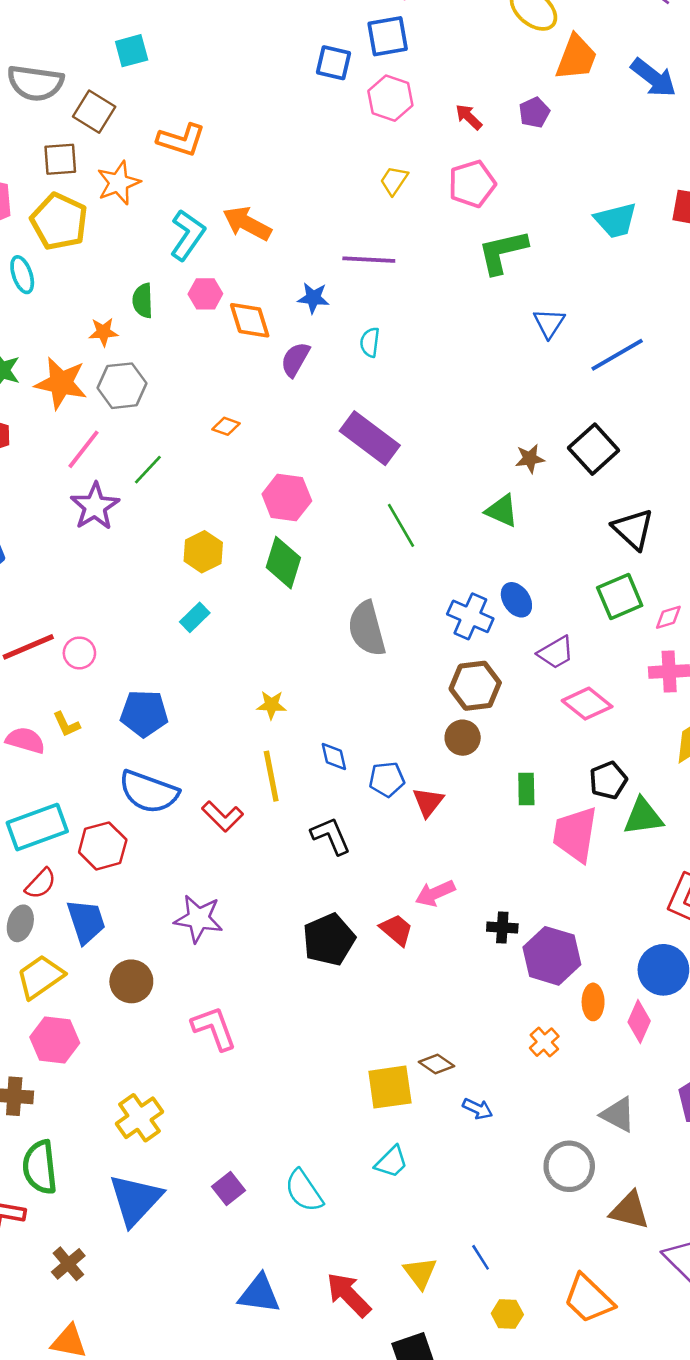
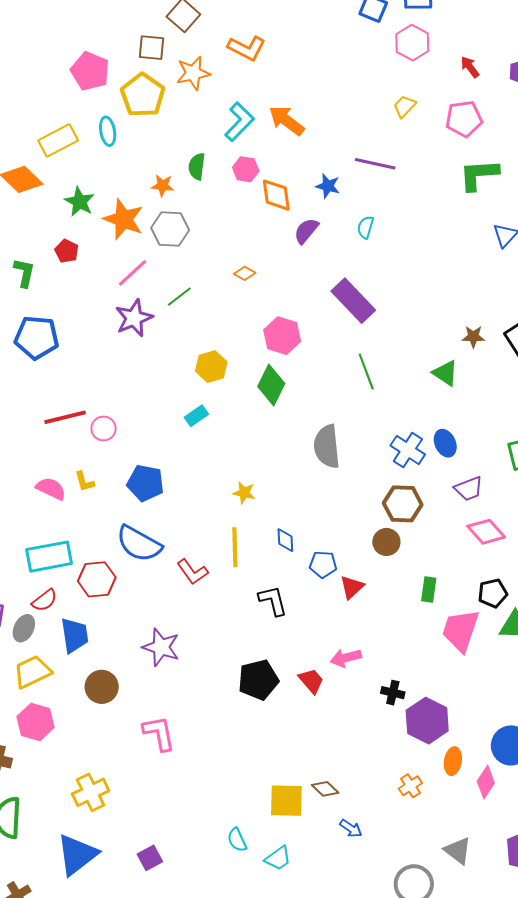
cyan semicircle: (304, 1191) -> (237, 840), moved, size x0.7

